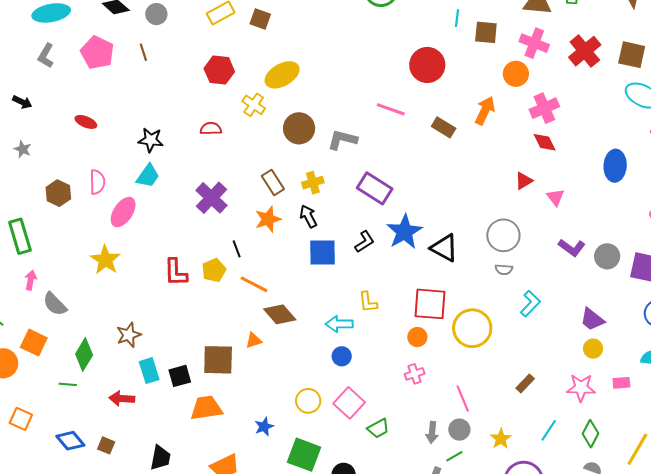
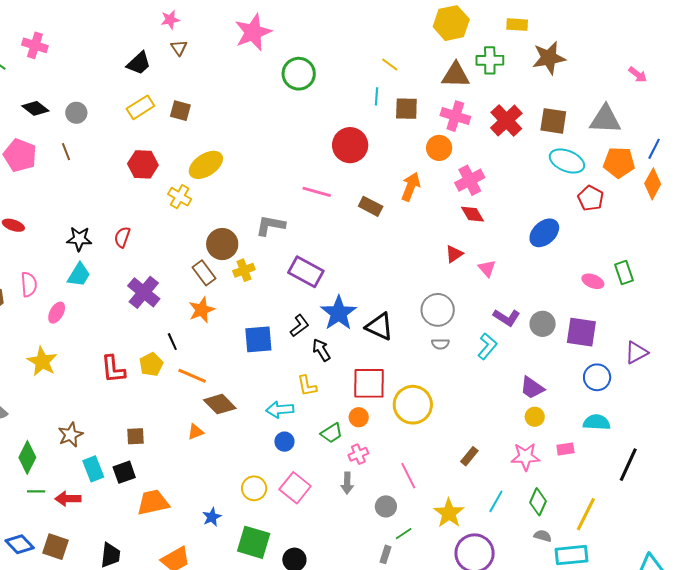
brown circle: (299, 128) -> (222, 244), moved
red semicircle: (211, 129) -> (122, 237), moved, turned -65
blue ellipse: (615, 166) -> (544, 233), turned 48
pink ellipse: (123, 212) -> (57, 313), size x0.7
black arrow: (308, 216) -> (321, 350), moved
cyan L-shape: (530, 304) -> (487, 346), moved
brown square: (218, 360) -> (136, 436), moved, size x0.6
green line: (68, 384) -> (36, 491), moved
green trapezoid: (378, 428) -> (332, 433), moved
gray circle: (459, 430) -> (386, 506), moved
gray arrow: (432, 432) -> (347, 483), moved
yellow star: (501, 439) -> (449, 513), size x1.4
brown square: (106, 445) -> (56, 547), size x1.5

